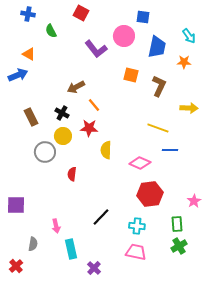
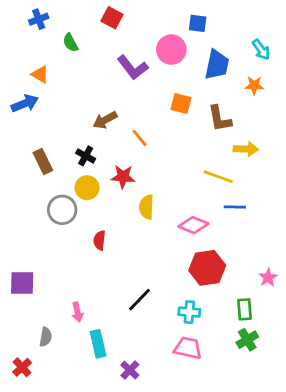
blue cross: (28, 14) -> (39, 19), turned -32
brown L-shape: (159, 86) -> (220, 119), turned 145
orange line: (94, 105) -> (140, 138), moved
yellow arrow: (189, 108) -> (246, 149), moved

